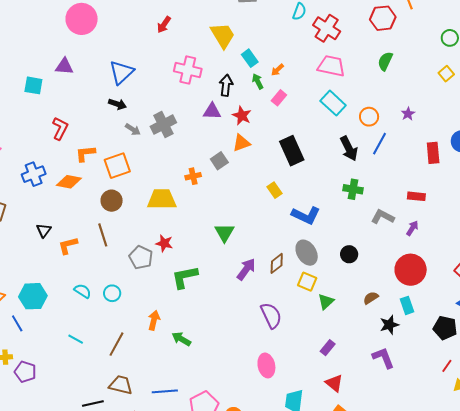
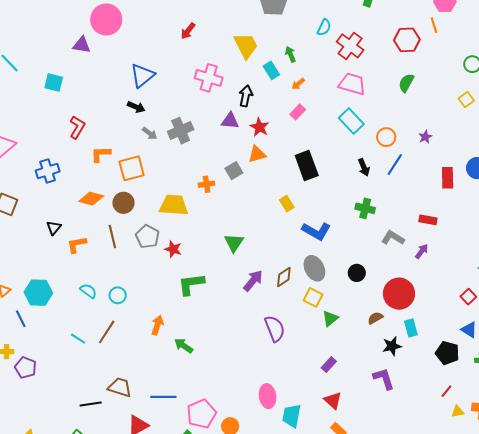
purple triangle: (64, 66) -> (82, 45), moved
green arrow: (258, 81) -> (290, 54), moved
black arrow: (349, 148) -> (364, 167), size x0.7
orange diamond: (69, 182) -> (91, 199), moved
gray pentagon: (141, 257) -> (147, 237), moved
red circle: (411, 270) -> (399, 294), moved
brown line: (117, 344) -> (107, 332), moved
pink ellipse: (266, 365) -> (268, 396), moved

